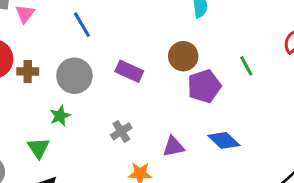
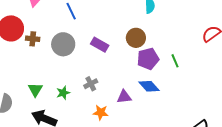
green line: (246, 66) -> (175, 61), moved
green star: (60, 116) -> (63, 93), moved
blue diamond: (224, 140) -> (149, 86), moved

